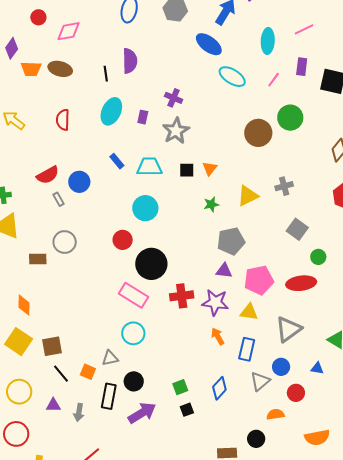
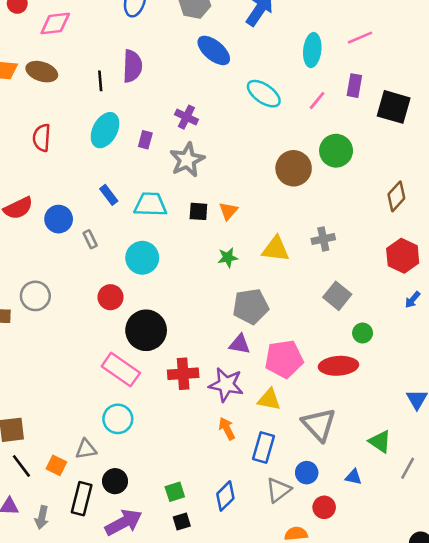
blue ellipse: (209, 44) -> (214, 50), moved
yellow triangle: (248, 196) -> (276, 249), turned 30
gray rectangle: (59, 199) -> (90, 239), moved
gray triangle: (288, 329) -> (319, 424), turned -40

